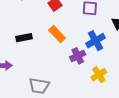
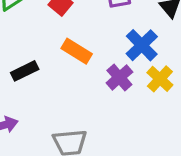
yellow cross: (99, 75) -> (160, 79), moved

